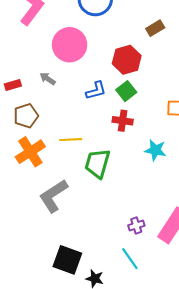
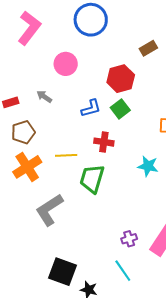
pink circle: (70, 45) -> (66, 64), size x0.7
red cross: (123, 121) -> (104, 142), moved

